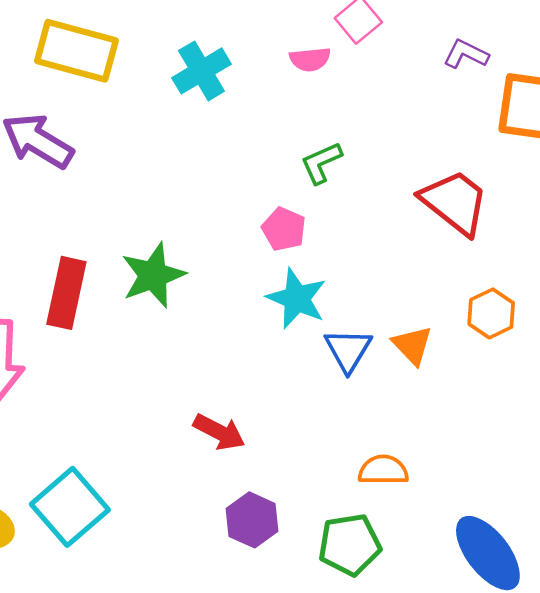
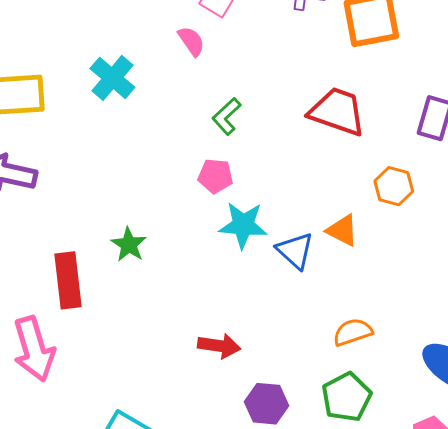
pink semicircle: (310, 59) -> (191, 41), turned -100
green star: (153, 275) -> (129, 245), size x0.7

